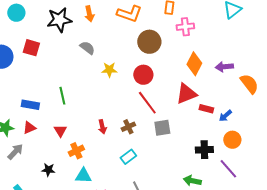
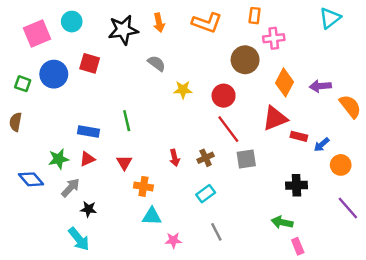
brown circle: (149, 42) -> (245, 60), moved
orange circle: (232, 140) -> (341, 165), moved
orange cross: (76, 151) -> (143, 186), turned 35
purple line: (228, 169) -> (348, 208), moved
black star: (48, 170) -> (88, 209), moved

